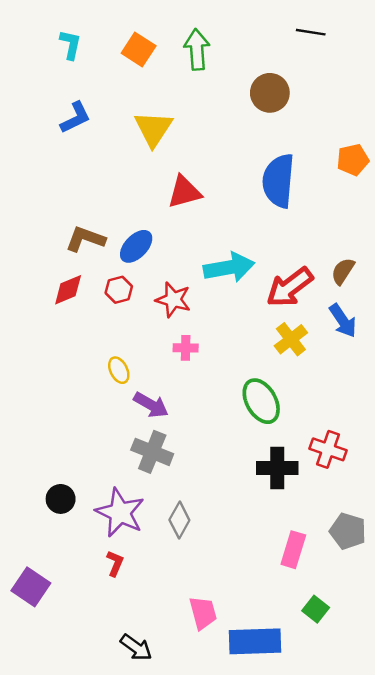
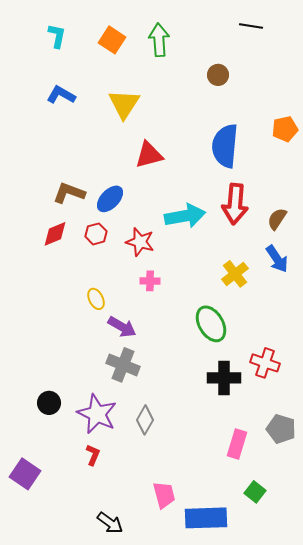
brown circle: (270, 93) -> (218, 75), size x0.7
blue L-shape: (75, 118) -> (61, 95), turned -124
red arrow: (290, 287) -> (235, 204), moved, turned -48

